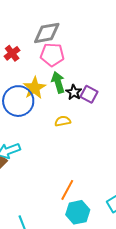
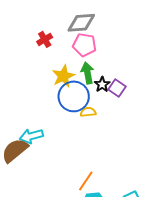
blue circle: (18, 101) -> (74, 96), moved

